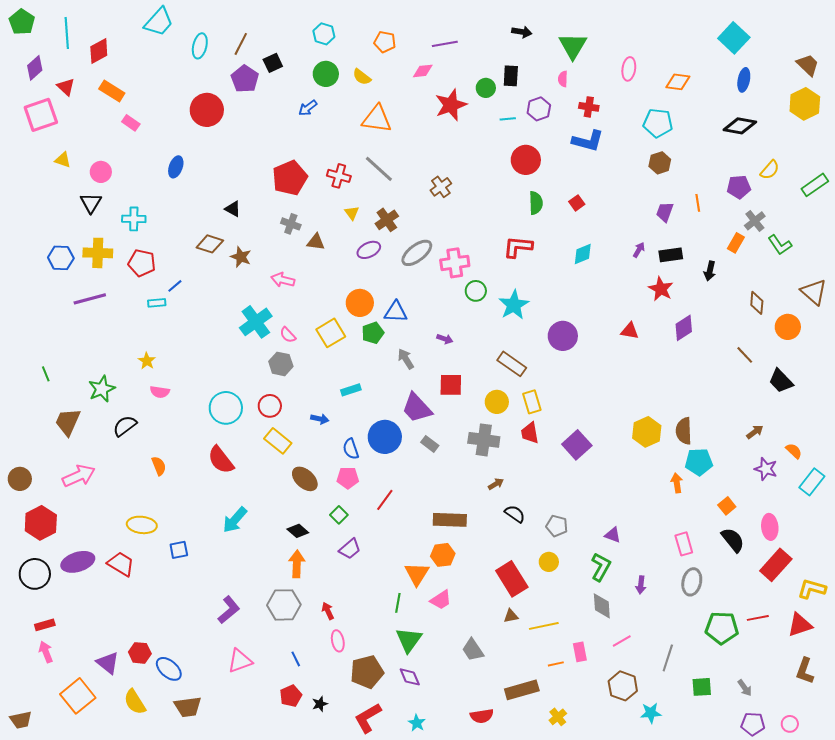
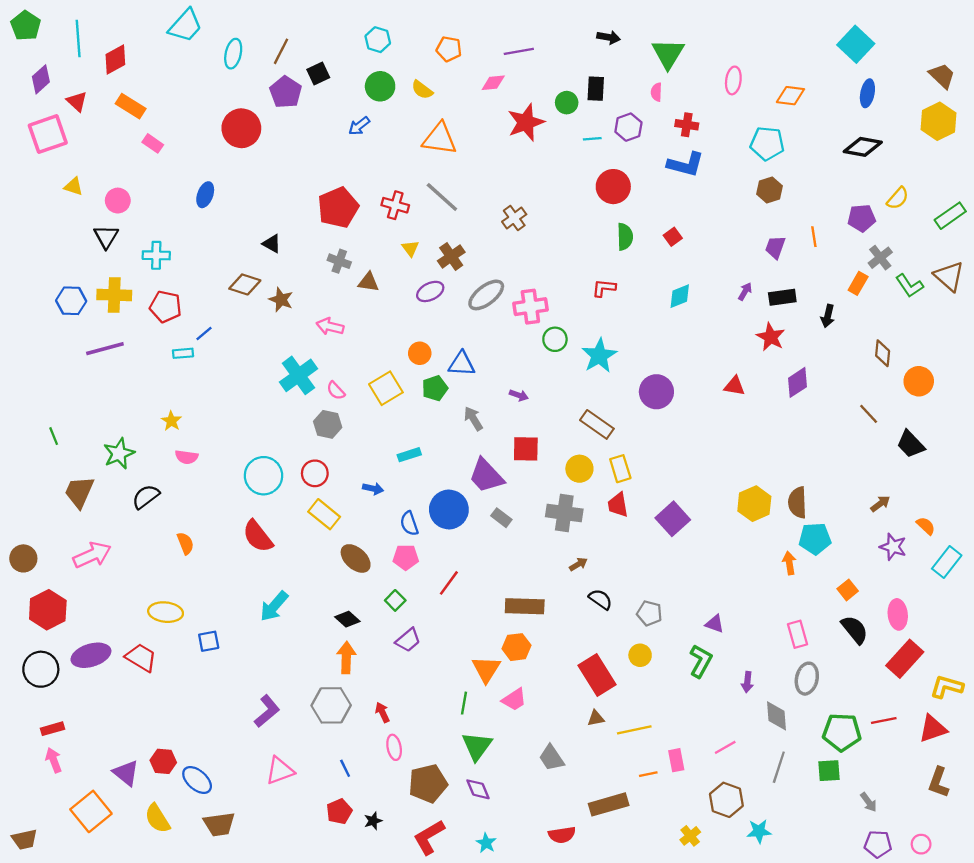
red L-shape: (518, 247) -> (604, 288), size x0.7
brown triangle: (814, 292) -> (949, 276), moved
orange circle: (360, 303) -> (420, 353), size x0.7
gray diamond: (602, 606) -> (776, 716), moved
green square: (702, 687) -> (829, 771), moved
yellow cross: (558, 717) -> (690, 836), moved

